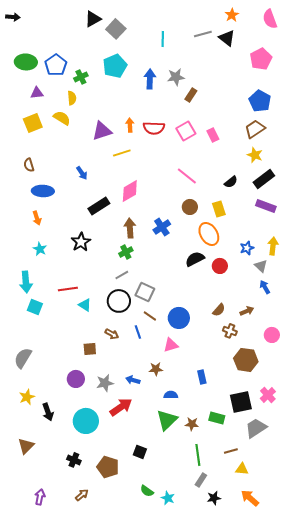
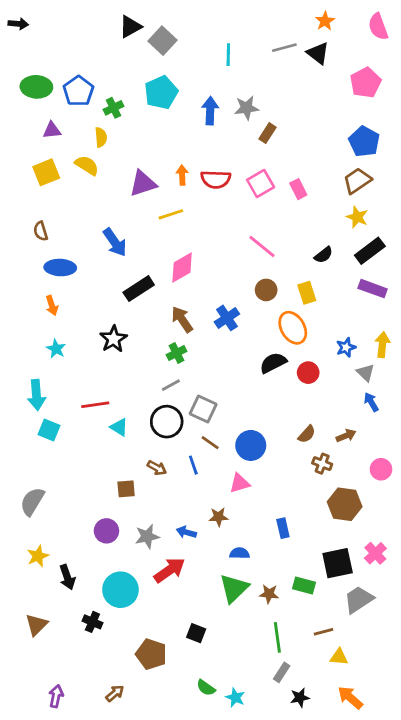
blue arrow: (82, 173) -> (115, 242), size x1.5
brown arrow: (130, 228) -> (182, 319), turned -30
black cross: (74, 460) -> (92, 622), moved

